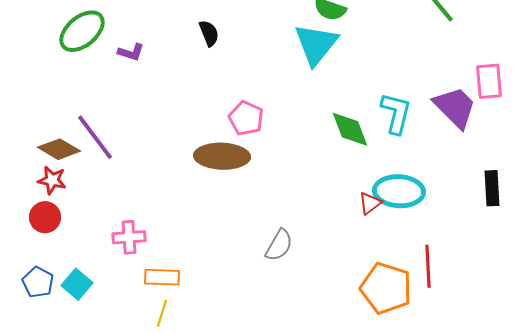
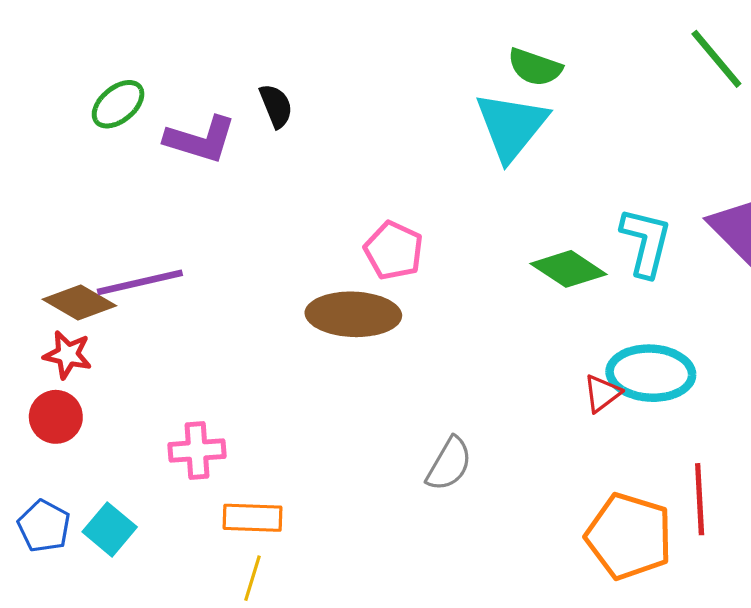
green ellipse: (82, 31) -> (118, 104), size x0.7
black semicircle: (209, 33) -> (276, 106), moved
purple L-shape: (131, 52) -> (200, 140), size x1.6
green diamond: (350, 129) -> (569, 269), turned -36
purple line: (95, 137) -> (140, 282), turned -66

